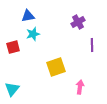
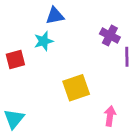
blue triangle: (28, 16) -> (55, 16), moved
purple cross: (78, 22) -> (110, 35), moved, turned -32

